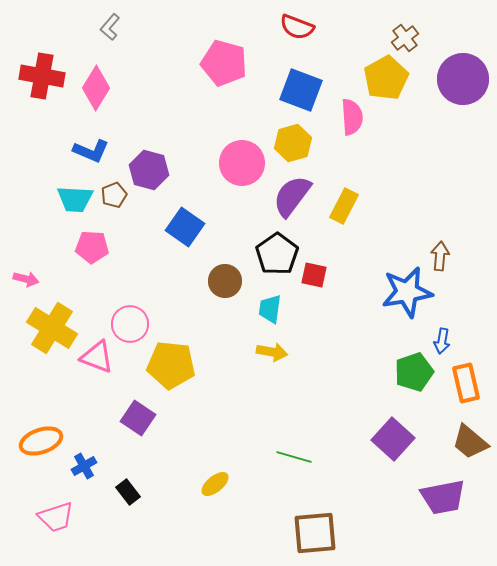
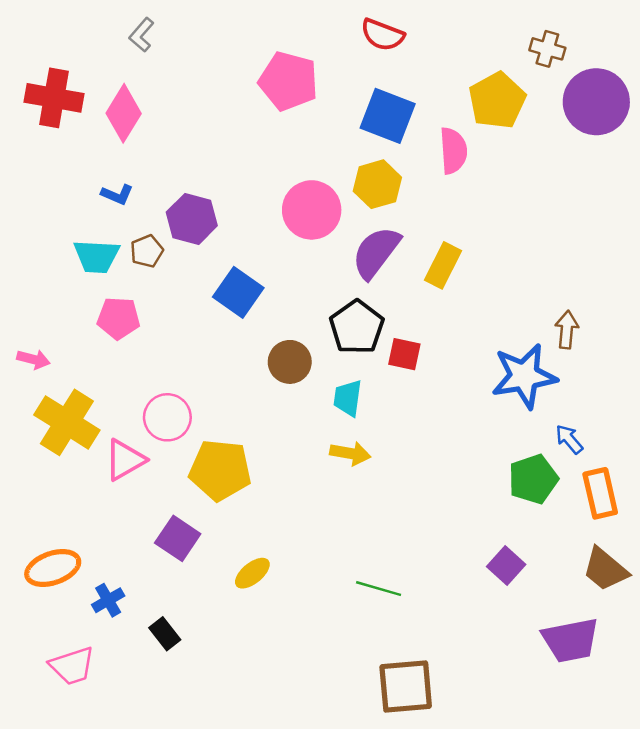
brown cross: (405, 38) -> (547, 49), moved, turned -36
blue L-shape: (91, 151) -> (117, 194), size x0.7
blue arrow: (442, 341) -> (569, 439), turned 130
pink triangle: (97, 357) -> (125, 460), turned -51
purple square: (393, 439) -> (506, 565), size x0.7
yellow ellipse: (215, 484) -> (252, 573), moved

